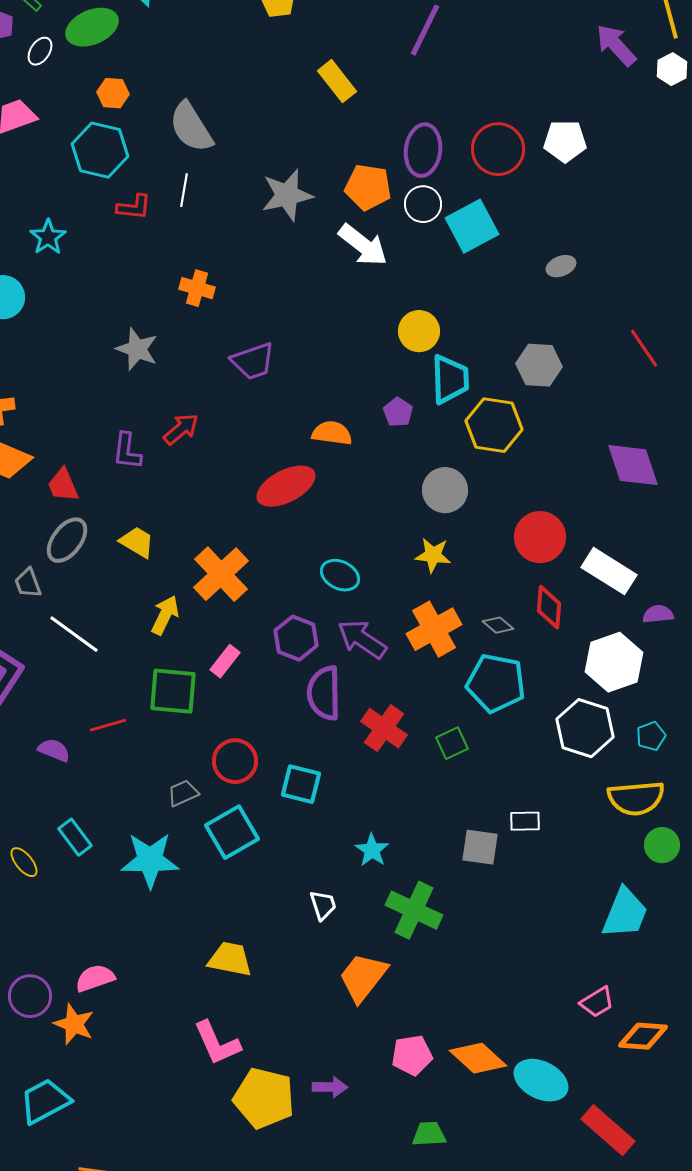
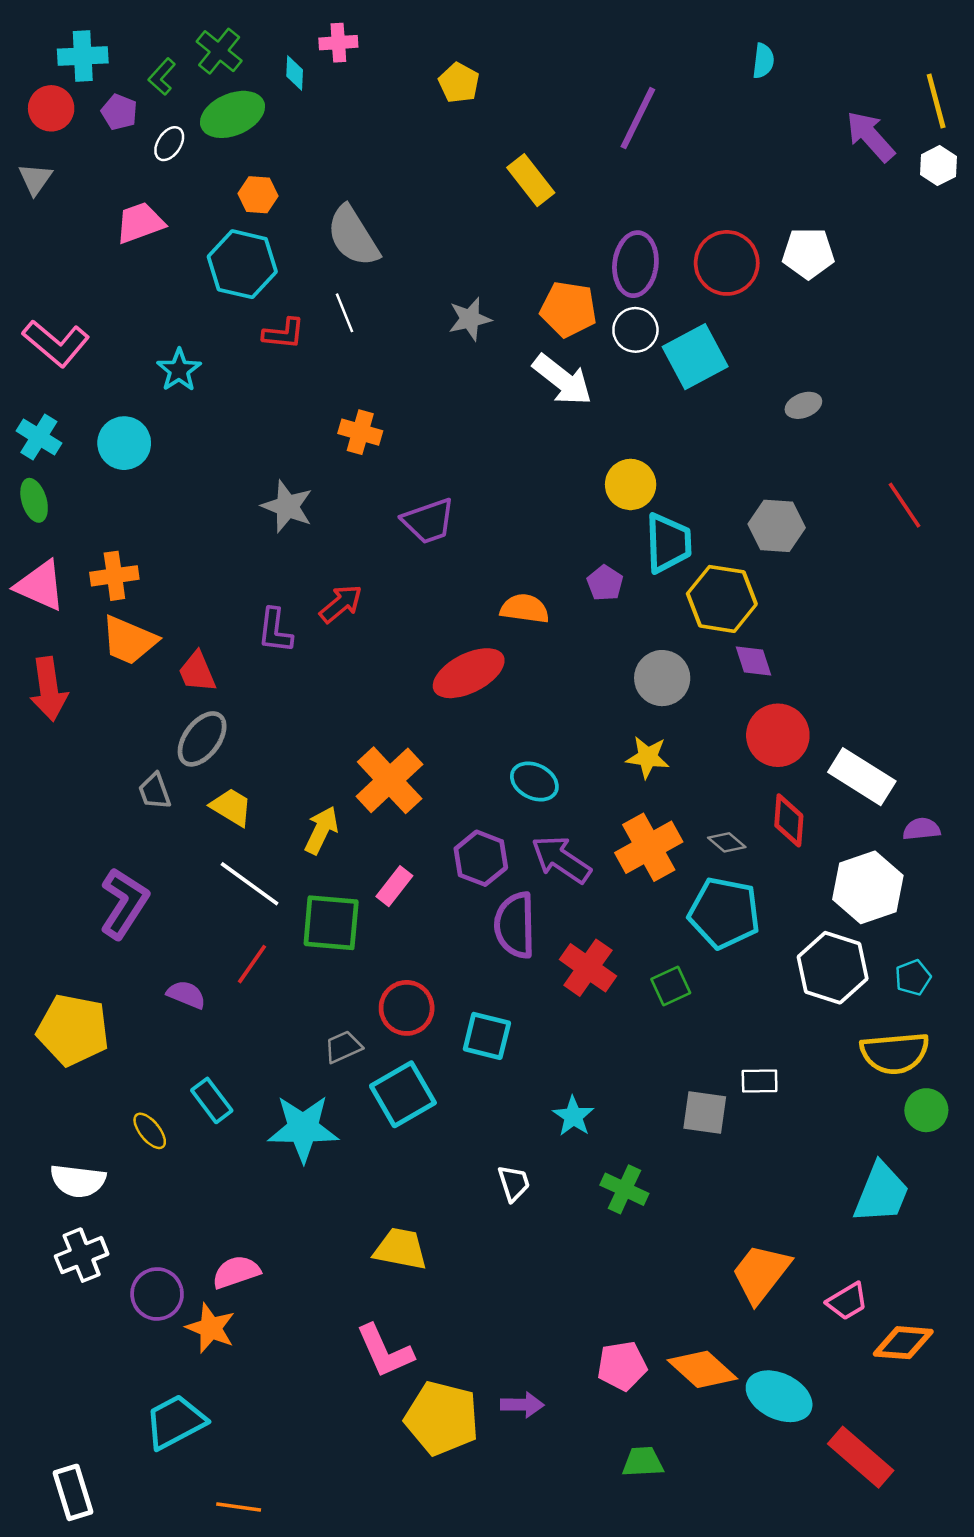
white line: (184, 190) -> (344, 313), turned -32
gray star: (287, 195) -> (470, 319), size x0.7
purple diamond: (633, 465) -> (754, 661), moved, size x0.6
yellow trapezoid: (137, 542) -> (231, 807), moved
white line: (74, 634) -> (250, 884), moved
red line: (108, 725) -> (252, 964), turned -39
green cross: (414, 910) -> (624, 1189), size x0.7
orange trapezoid: (363, 977) -> (761, 1273), moved

